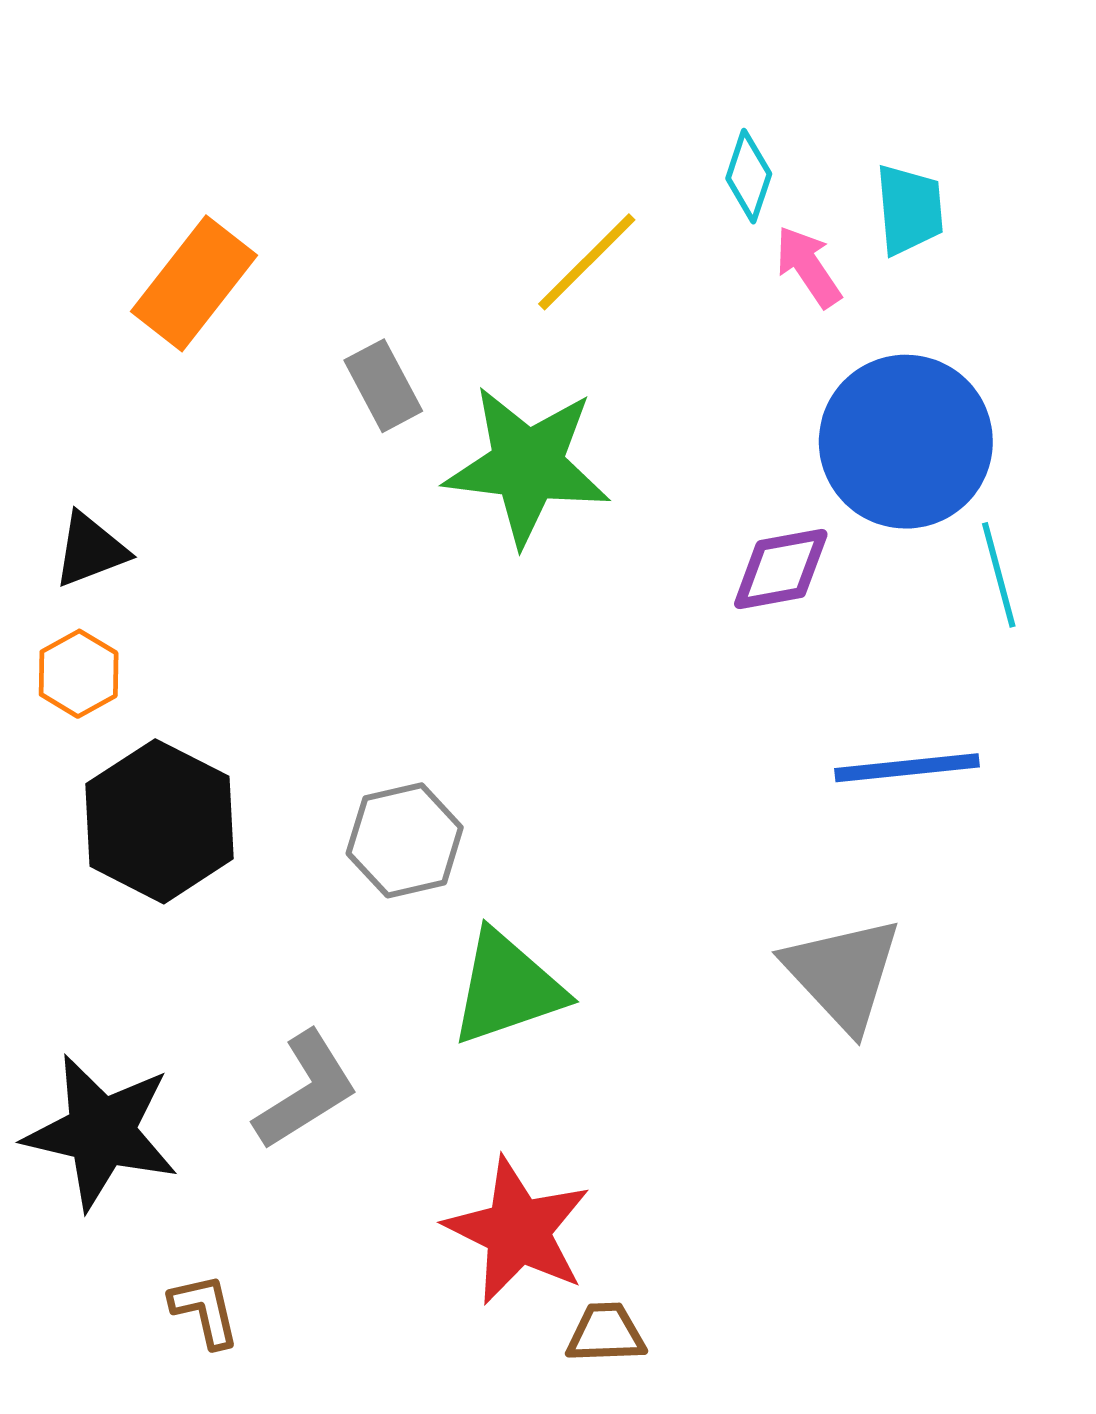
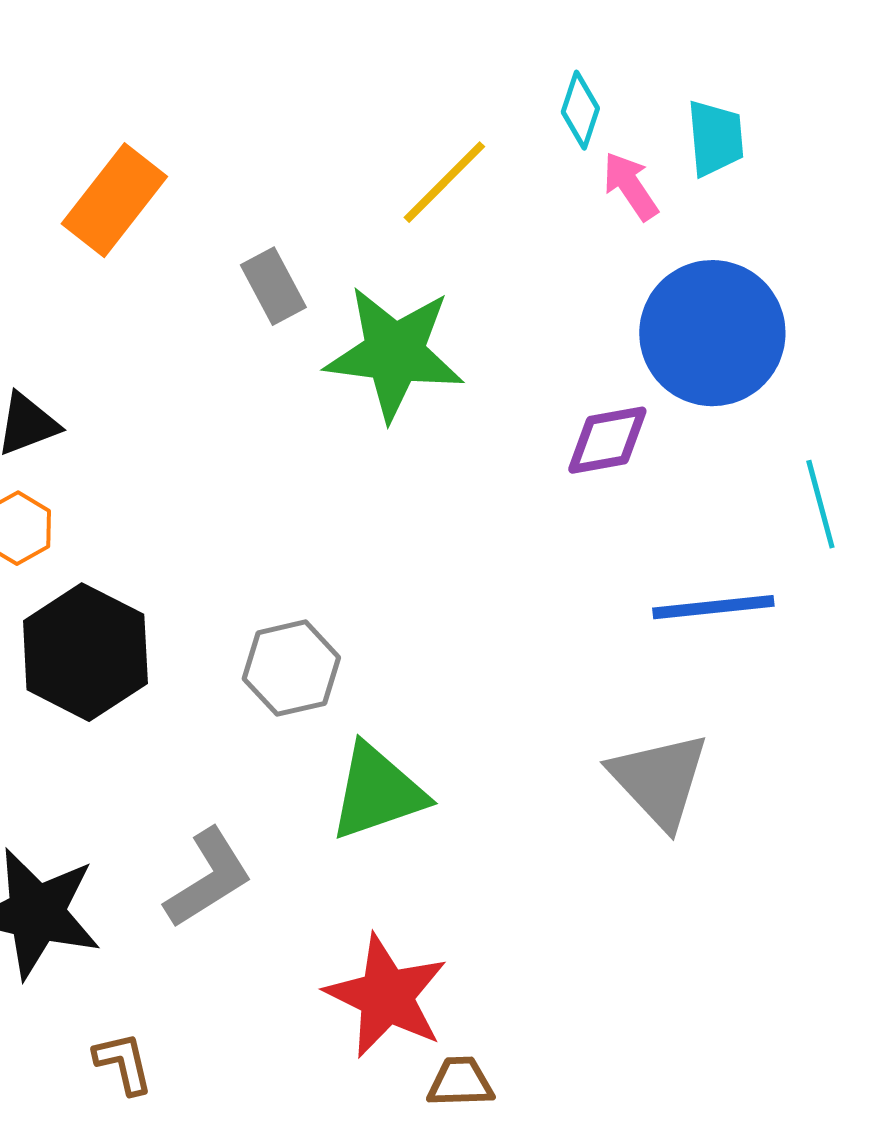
cyan line: (999, 575) -> (820, 504), moved

